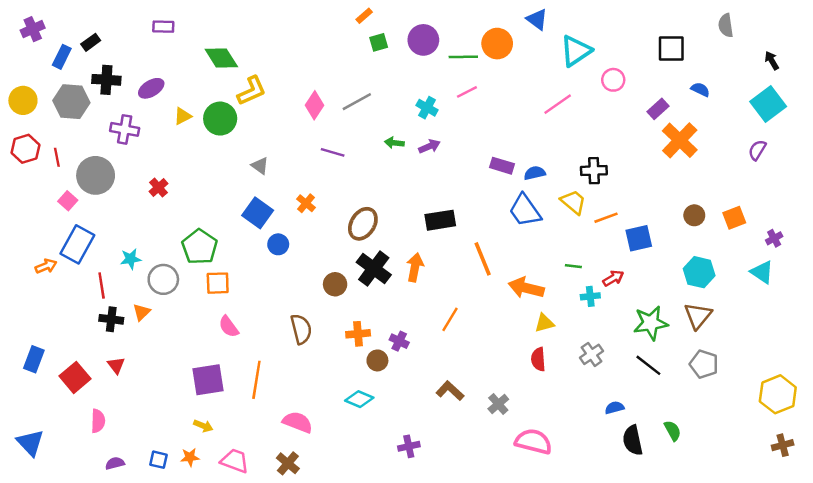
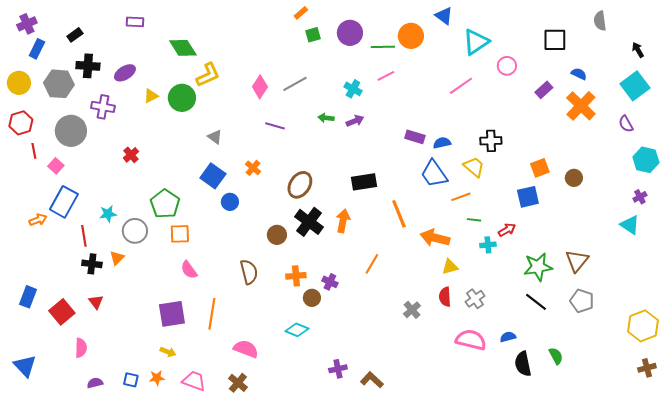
blue rectangle: (62, 57) -> (37, 49), moved
orange cross: (680, 140) -> (581, 106), moved
purple semicircle: (757, 150) -> (626, 124), turned -60
red line: (57, 157) -> (34, 151), moved
gray circle: (96, 175) -> (71, 131), moved
orange line: (606, 218) -> (461, 197), moved
orange square: (734, 218) -> (540, 168), moved
cyan hexagon: (699, 272) -> (646, 160), moved
gray cross: (591, 354) -> (475, 299), moved
brown L-shape: (450, 391) -> (372, 380), moved
gray cross: (498, 404) -> (412, 310), moved
pink semicircle: (533, 442) -> (471, 340), moved

